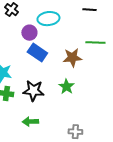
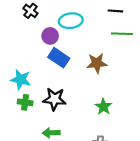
green line: (95, 43) -> (122, 34), moved
green star: (66, 87) -> (103, 107), moved

